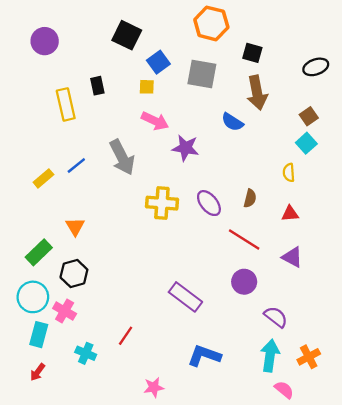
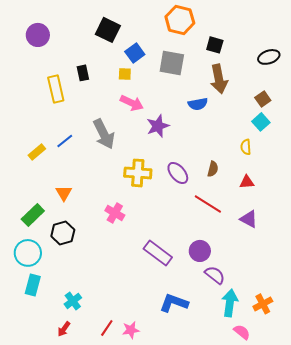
blue semicircle: (232, 122) -> (198, 104), turned -42
purple star: (185, 148) -> (158, 126), turned -30
purple circle: (244, 282) -> (200, 251), moved
pink cross: (65, 311) -> (115, 213), moved
purple semicircle: (276, 317) -> (215, 275), moved
red line: (126, 336) -> (107, 328), moved
cyan cross: (86, 353) -> (73, 301), turned 30
red arrow: (38, 372) -> (64, 329), moved

